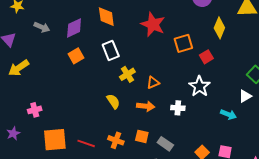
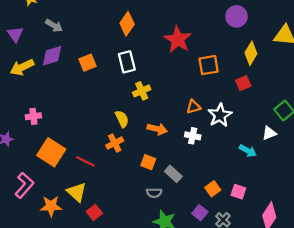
orange diamond: (106, 17) -> (127, 24), turned 35
purple diamond: (74, 28) -> (52, 56), moved
red square: (206, 57) -> (243, 83), moved
orange triangle: (153, 83) -> (193, 107), moved
orange square: (55, 140) -> (51, 152), turned 30
orange cross: (116, 140) -> (115, 143), moved, turned 35

